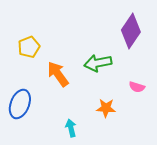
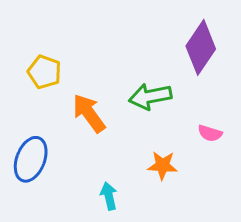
yellow pentagon: (29, 47) -> (44, 72), turned -30

